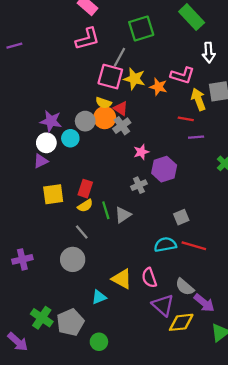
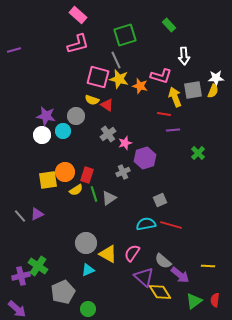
green rectangle: (192, 17) -> (169, 25), size x0.6
gray line: (120, 57) -> (116, 60), moved, turned -54
orange circle: (105, 118) -> (65, 172), moved
gray cross: (122, 126) -> (108, 134), moved
purple triangle: (41, 161) -> (37, 214), moved
red rectangle: (85, 189) -> (87, 175), moved
gray line: (82, 232) -> (20, 216), moved
purple cross: (22, 259) -> (21, 276), moved
gray circle: (73, 259) -> (86, 243), moved
pink semicircle: (149, 278) -> (132, 253), turned 54
green cross: (42, 318) -> (38, 266), moved
yellow diamond: (181, 322) -> (160, 292), turned 65

